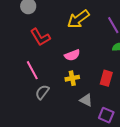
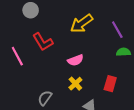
pink line: (32, 70) -> (17, 56), moved
yellow cross: (72, 78) -> (75, 84), turned -32

